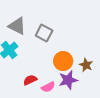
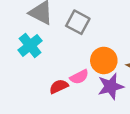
pink semicircle: (48, 87) -> (79, 77), moved

